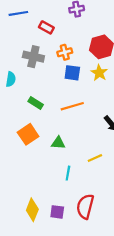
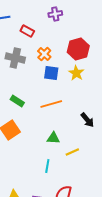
orange cross: (65, 52) -> (44, 54), turned -32
green triangle: (58, 143) -> (53, 138), moved

